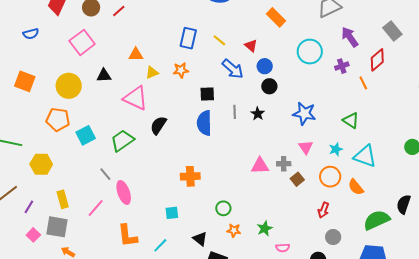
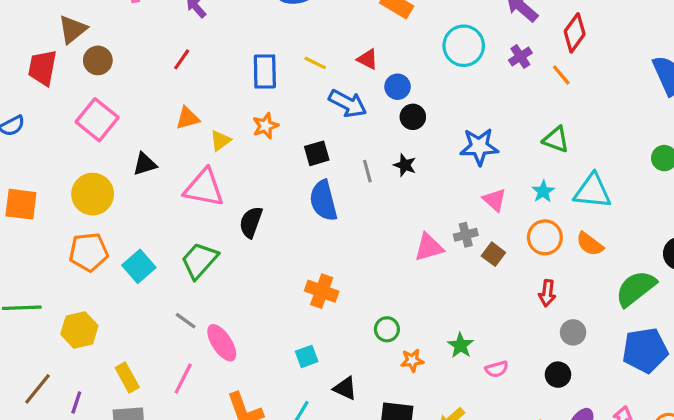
red line: (119, 11) -> (182, 59), moved
orange cross: (190, 176) -> (322, 291), turned 36
black triangle: (200, 239) -> (345, 388), moved

